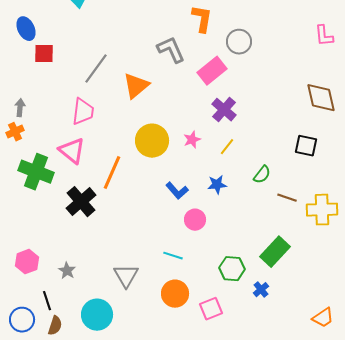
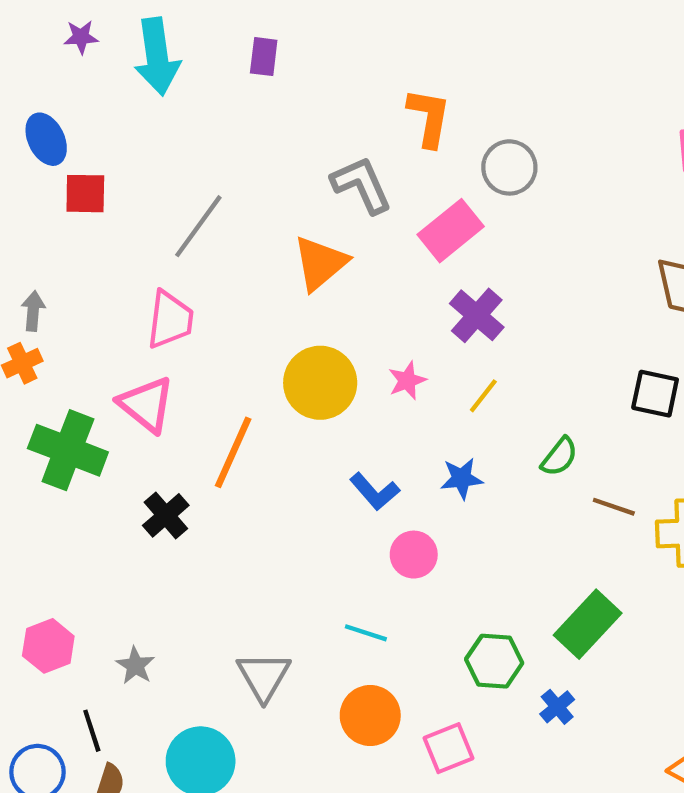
orange triangle: (136, 86) -> (320, 263), moved
black cross: (81, 202) -> (166, 515), size x0.7

